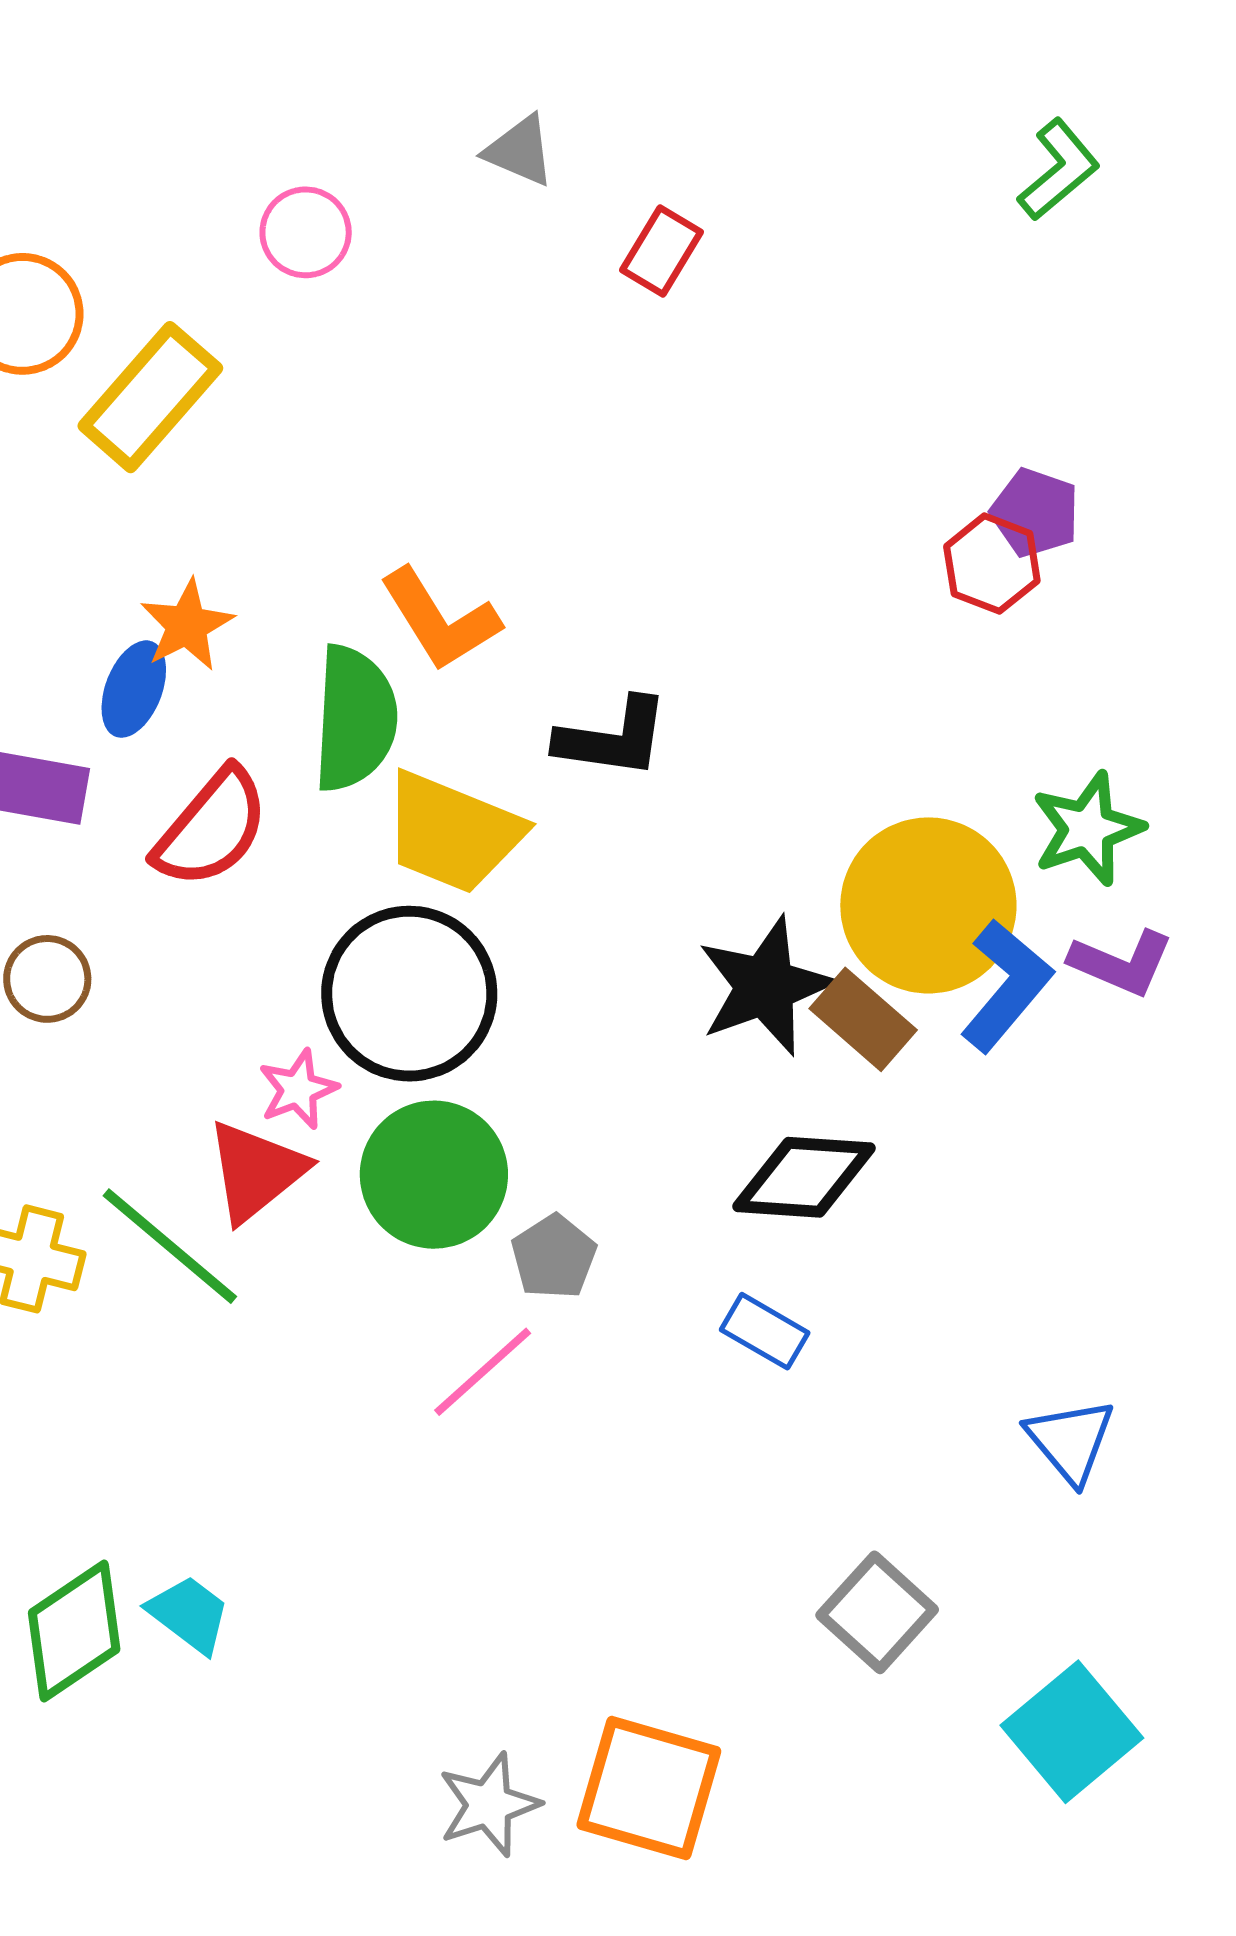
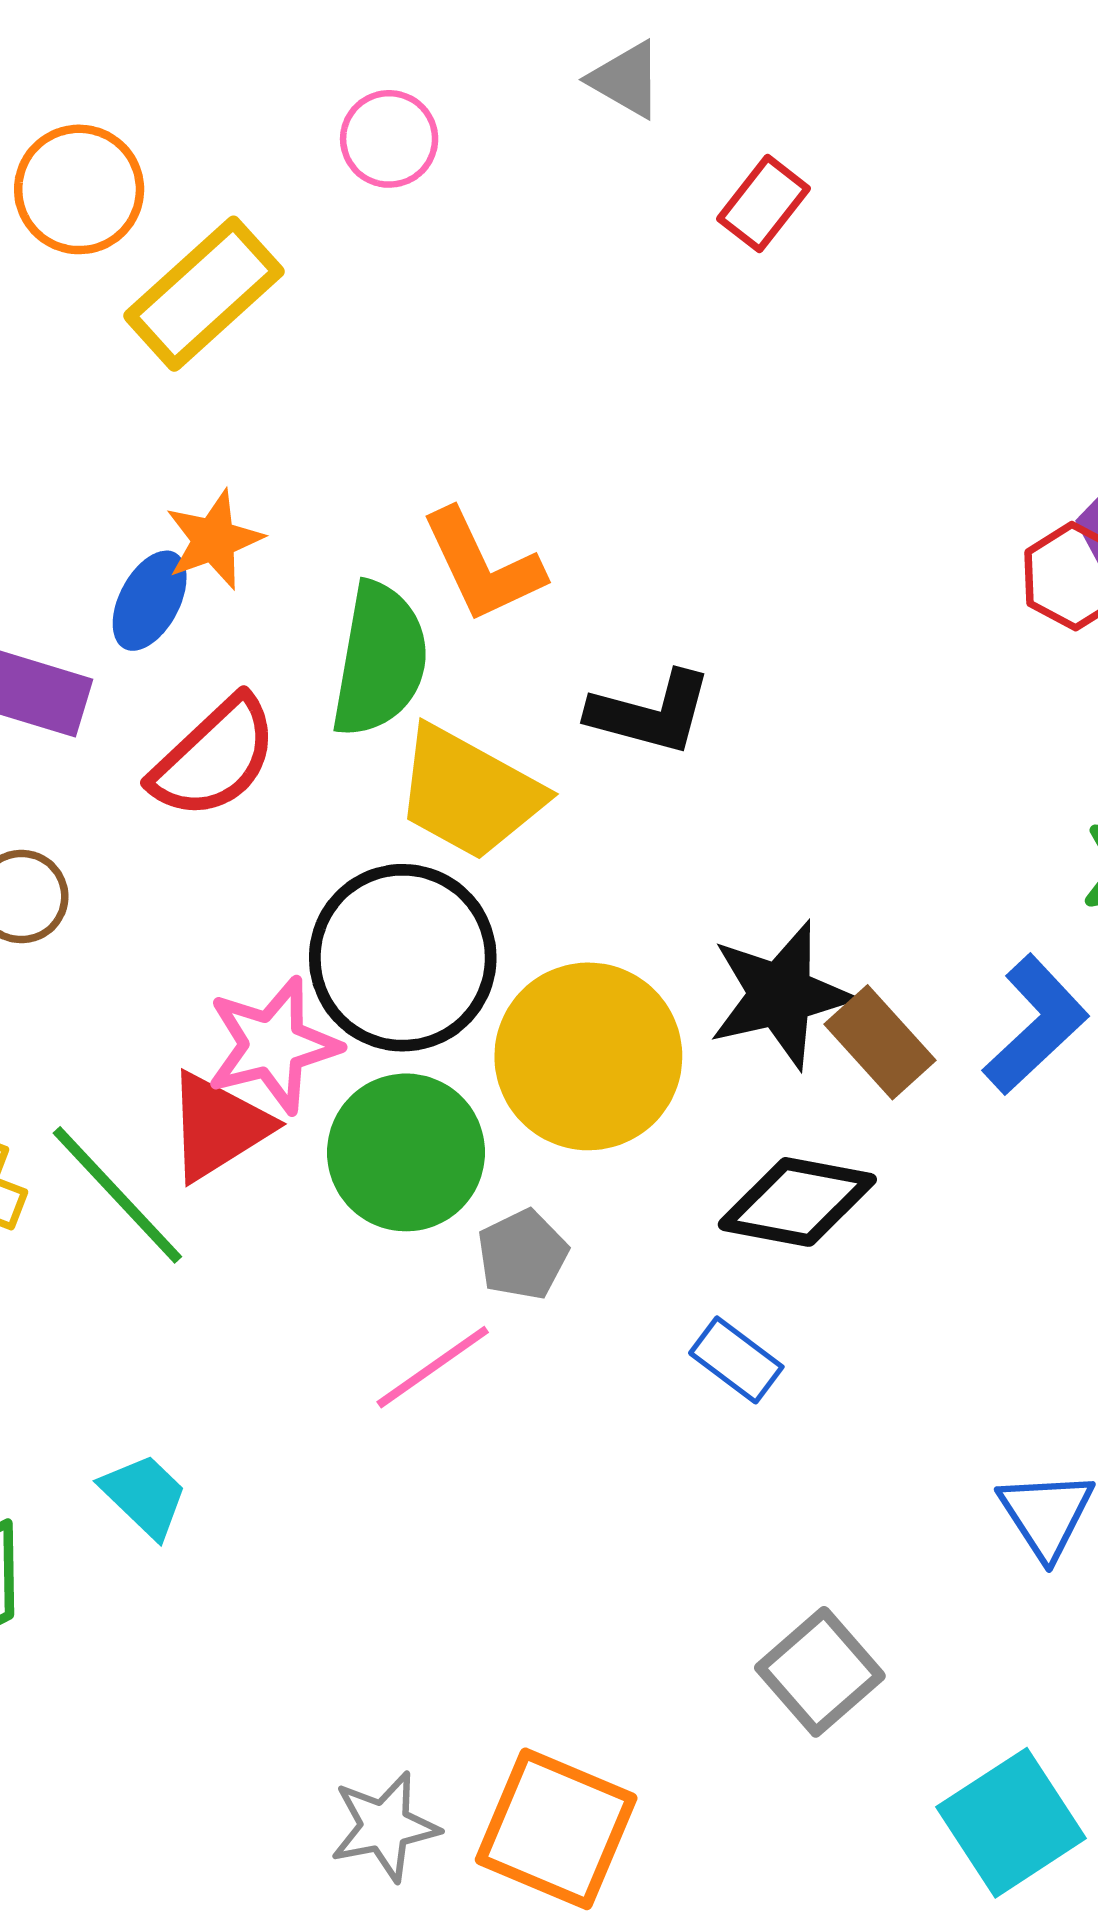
yellow circle: (928, 905) -> (588, 1056), moved
pink star: (298, 1089) -> (273, 1045), size x1.6
cyan trapezoid: (189, 1614) -> (144, 1496), moved

